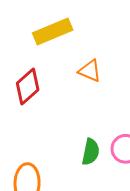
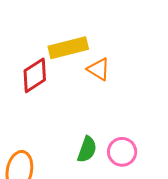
yellow rectangle: (53, 32) -> (68, 48), moved

